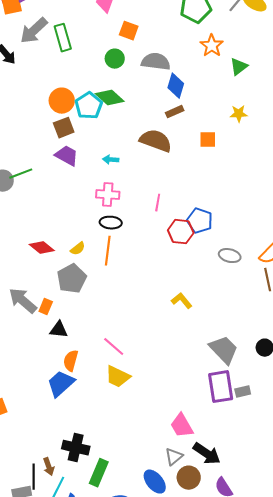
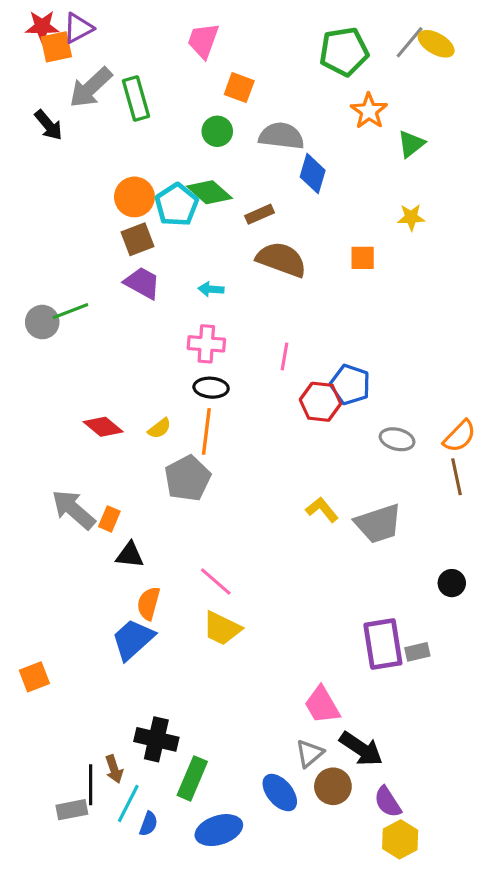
brown rectangle: (175, 112) -> (259, 214), moved
gray pentagon: (72, 279) -> (188, 478), moved
gray trapezoid: (224, 350) -> (378, 524), moved, turned 116

